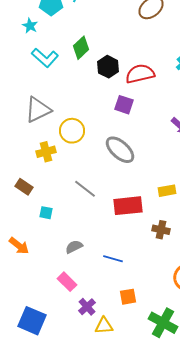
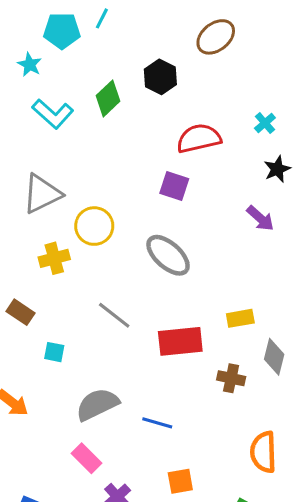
black hexagon: (108, 67) -> (160, 77), moved
gray semicircle: (74, 247) -> (97, 404), size x1.6

